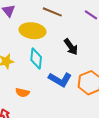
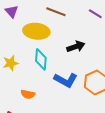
black arrow: (71, 47) -> (76, 47), turned -72

